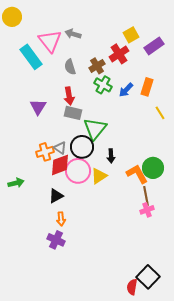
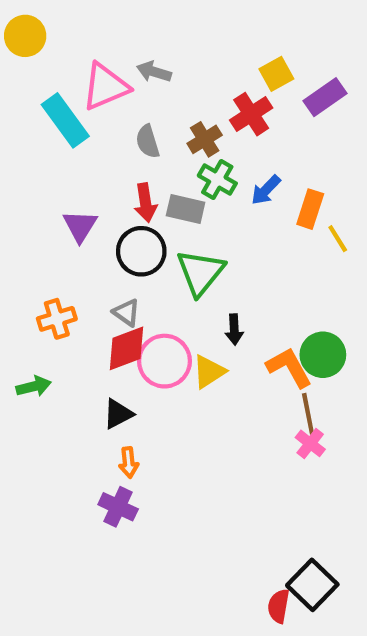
pink triangle: (50, 41) -> (105, 87), turned 45
orange rectangle: (147, 87) -> (310, 209), moved
gray rectangle: (73, 113) -> (186, 209), moved
black circle: (82, 147) -> (141, 251), moved
orange cross: (45, 152) -> (57, 319), moved
pink cross: (147, 210) -> (310, 443), turned -32

